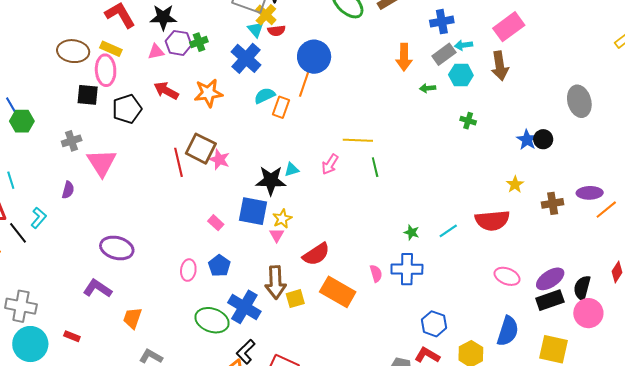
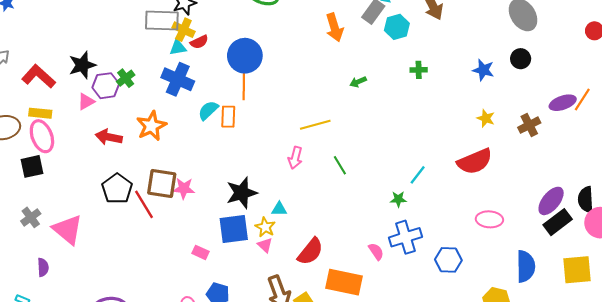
cyan triangle: (255, 29) -> (178, 47), turned -42
green arrow: (428, 88) -> (358, 82), moved
black pentagon: (127, 109) -> (117, 189), moved
black circle: (543, 139) -> (521, 59), moved
green line: (375, 167) -> (340, 165), moved
cyan triangle: (292, 170) -> (279, 209), moved, turned 35
orange line: (606, 210) -> (582, 100), moved
cyan line: (448, 231) -> (418, 175), moved
pink ellipse: (507, 276) -> (489, 219), moved
blue hexagon: (434, 324) -> (448, 260), moved

